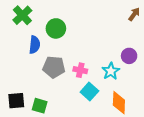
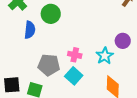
gray pentagon: (54, 67) -> (49, 65), moved
cyan square: (89, 91) -> (74, 76), moved

